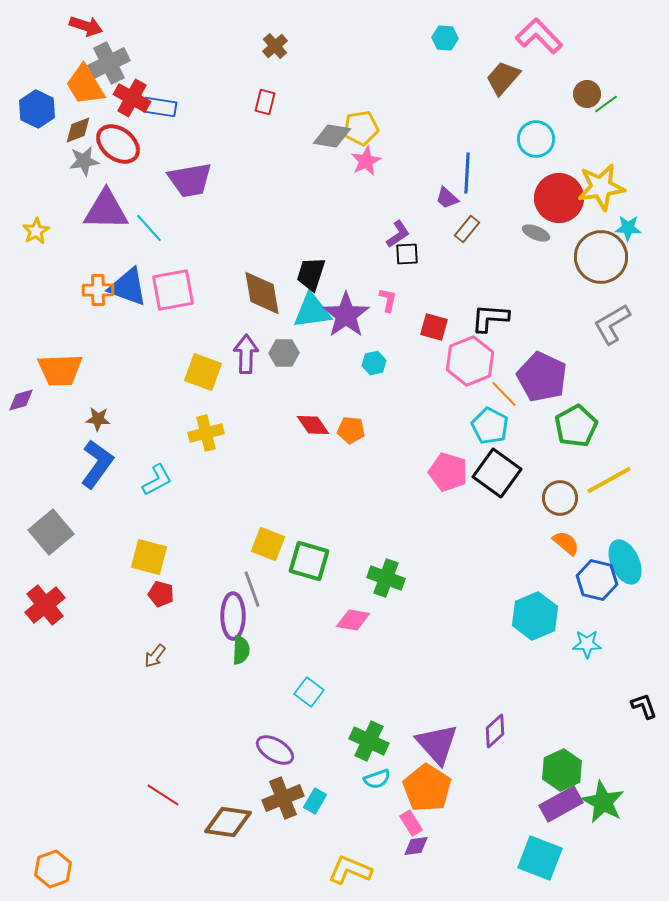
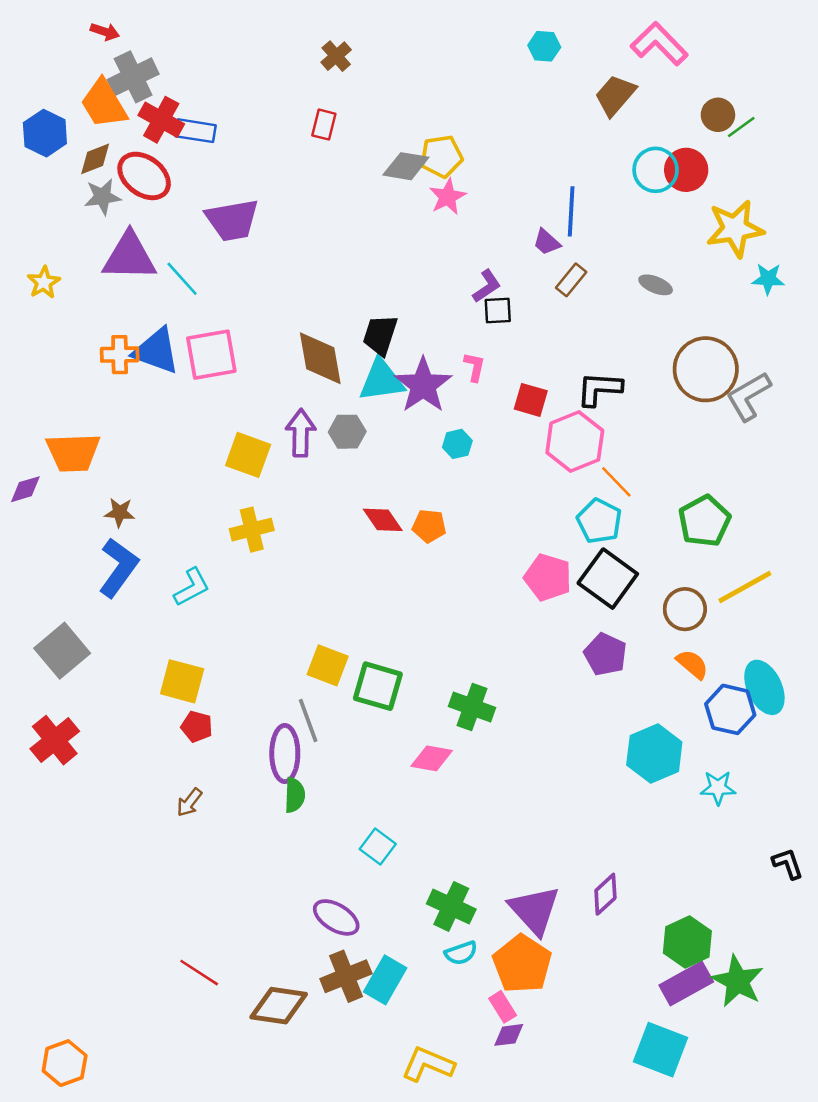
red arrow: (86, 26) -> (105, 32), size x0.7
red circle: (559, 198) -> (686, 170), moved, size x0.7
brown circle: (601, 257) -> (706, 369), moved
purple pentagon: (542, 377) -> (605, 654), moved, size x0.7
cyan rectangle: (315, 801) -> (385, 980), size x1.5

